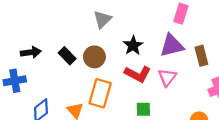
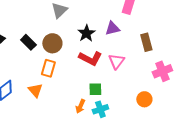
purple triangle: (172, 46) -> (112, 28), moved, size x0.7
orange rectangle: (100, 93) -> (48, 68), moved, size x0.7

